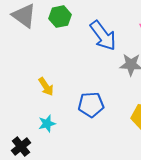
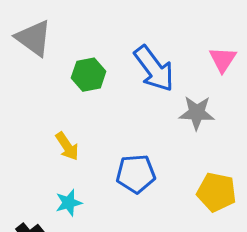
green hexagon: (60, 17) -> (89, 75), moved

